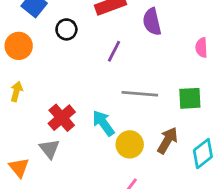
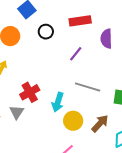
cyan arrow: (103, 123) -> (58, 102), turned -138

